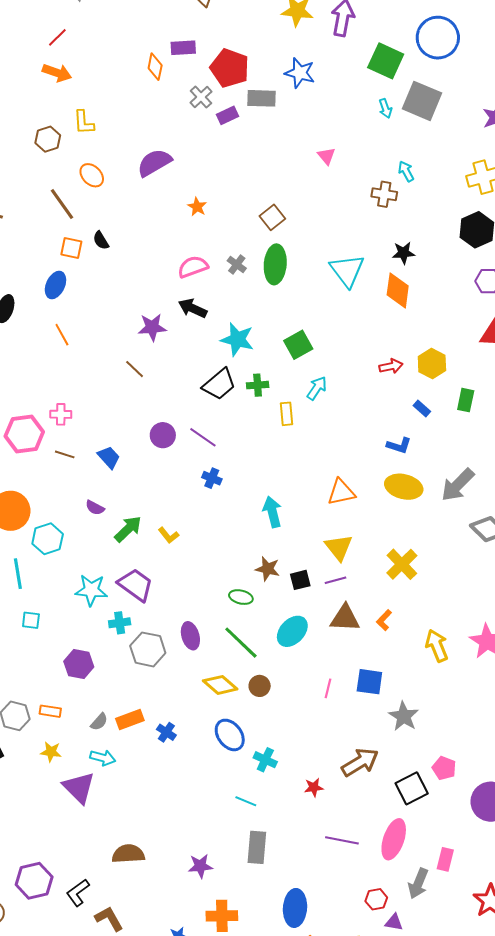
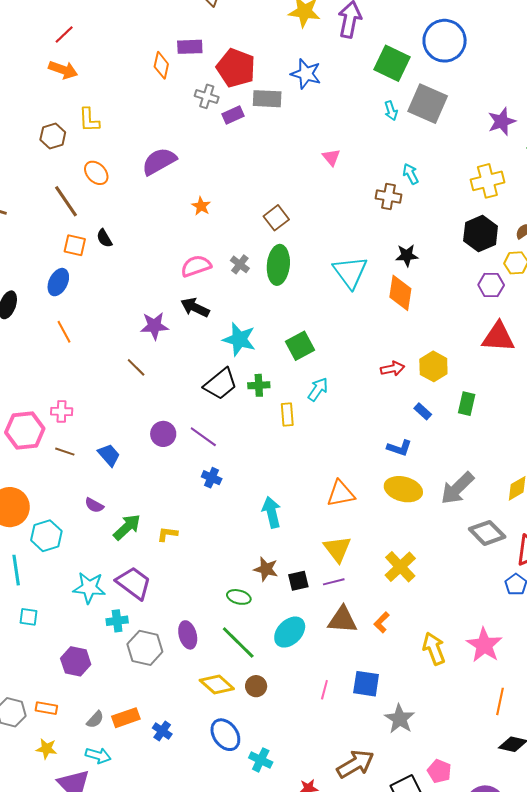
gray cross: (201, 97) -> (207, 96), turned -30
yellow L-shape: (169, 535) -> (167, 534), turned 135

